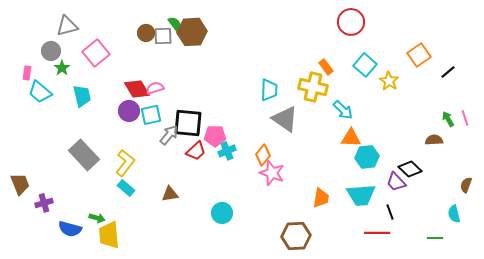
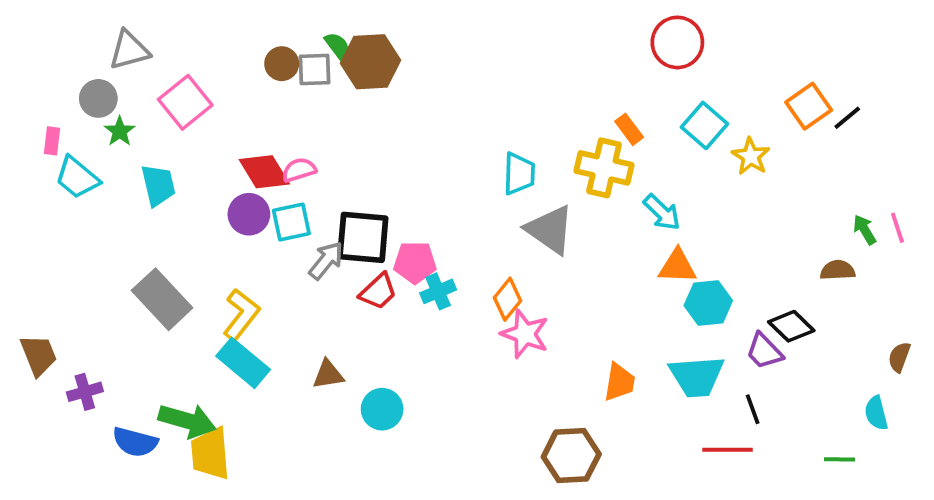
black line: (448, 72) -> (847, 118), moved
cyan rectangle: (126, 188) -> (243, 363), size x1.5
cyan circle: (222, 213) -> (382, 409), moved
green arrow: (97, 218) -> (187, 421), size x1.8

